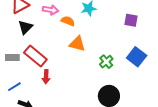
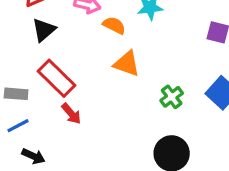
gray rectangle: (12, 57) -> (16, 94), moved
red arrow: (46, 77) -> (71, 114), turned -48

